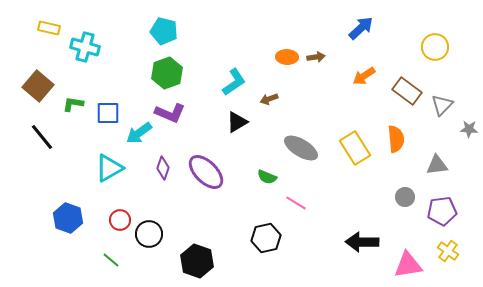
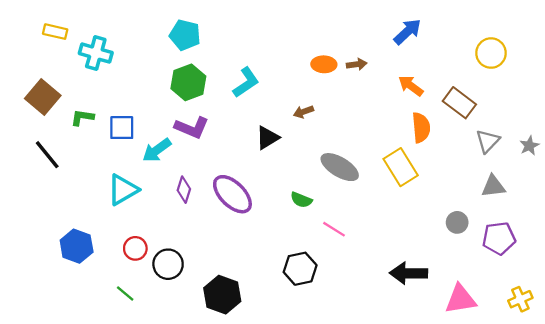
orange arrow: (364, 76) -> (411, 86), turned 70
cyan L-shape: (234, 82) -> (246, 82), moved
gray triangle: (442, 105) -> (488, 141), moved
gray star: (469, 129) -> (529, 146), turned -30
orange semicircle: (396, 139) -> (421, 128), moved
yellow cross: (448, 251) -> (520, 299), moved, turned 30

